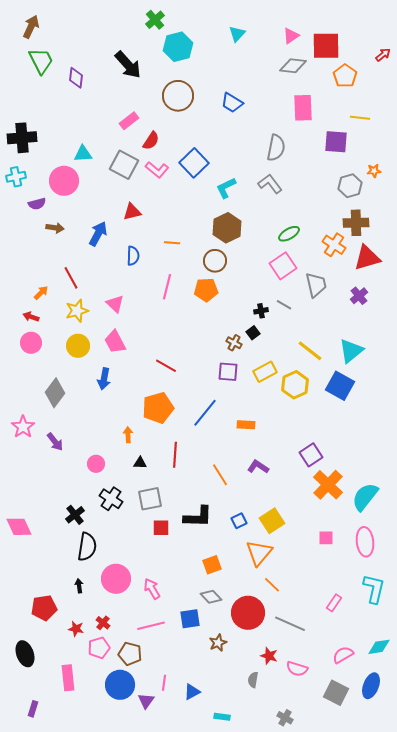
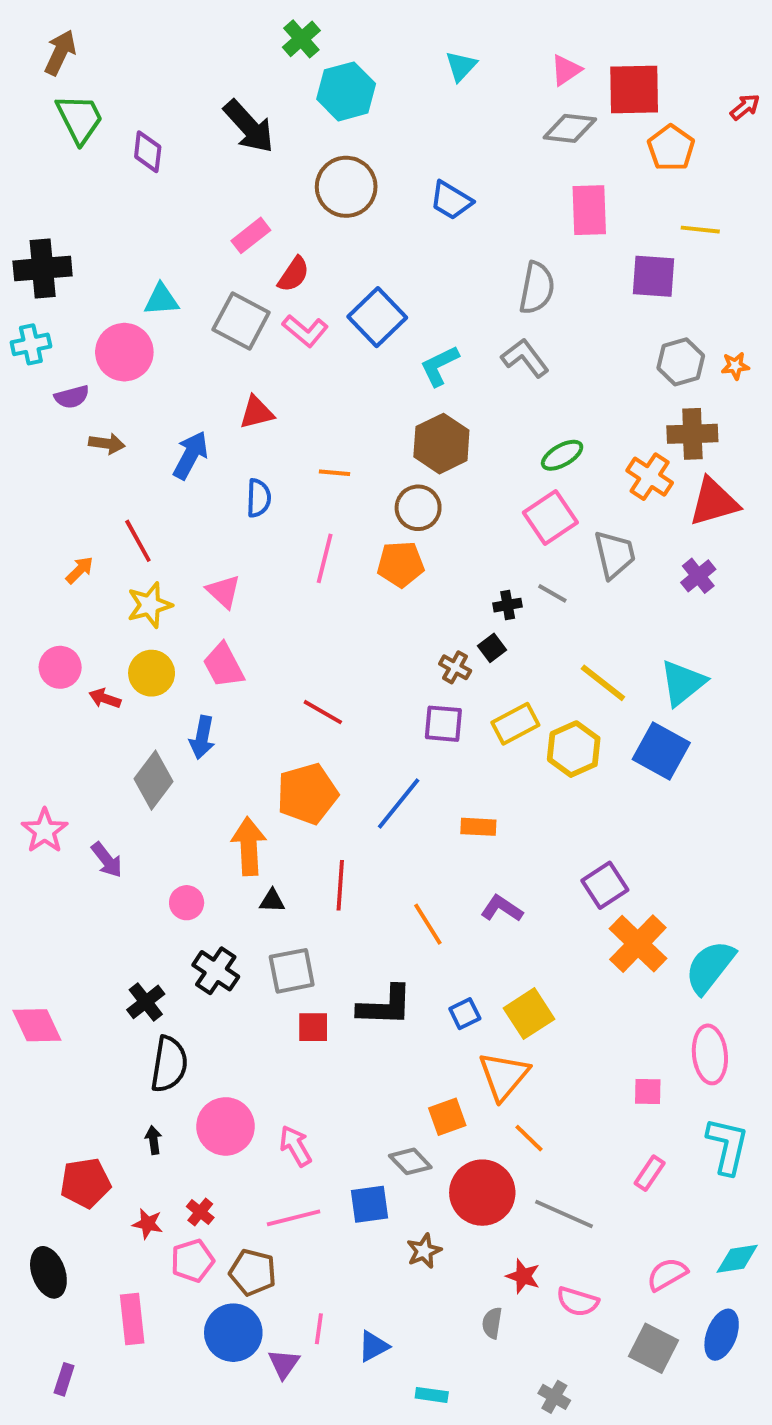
orange star: (374, 171) -> (735, 366), moved
red arrow: (31, 317) -> (105, 698), moved
gray diamond: (55, 393) -> (154, 780), moved
orange arrow: (128, 435) -> (249, 846), size x1.8
pink square: (326, 538) -> (648, 1091), moved
orange square: (212, 565) -> (447, 1117), moved

